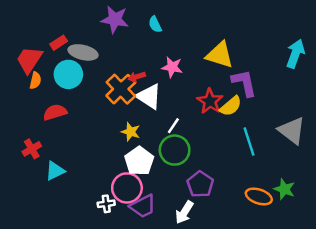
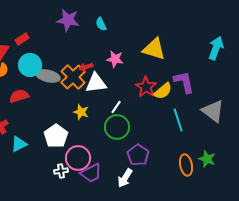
gray ellipse: (83, 52) -> (48, 76), moved
purple L-shape: (244, 83) -> (184, 82), moved
white triangle: (149, 96) -> (96, 83), turned -40
white pentagon: (139, 161) -> (56, 136), moved
orange ellipse: (259, 196) -> (186, 165), turned 60

